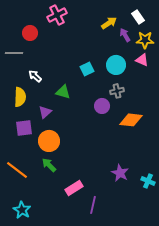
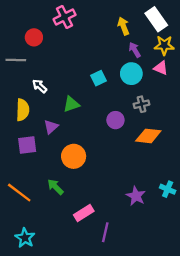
white rectangle: (138, 17) -> (156, 19), size x1.5
yellow arrow: (109, 23) -> (123, 26), turned -77
purple arrow: (125, 35) -> (135, 50), moved
gray cross: (117, 91) -> (142, 104), moved
green triangle: (63, 92) -> (71, 104), turned -35
orange circle: (49, 141) -> (74, 156), moved
cyan cross: (148, 181) -> (168, 189), moved

